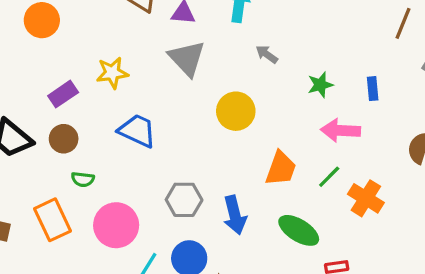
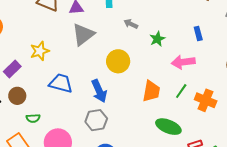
gray triangle: (187, 58) -> (83, 34), turned 45
green star: (320, 85) -> (157, 39), moved
blue arrow: (235, 215) -> (99, 91), moved

